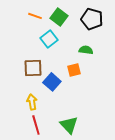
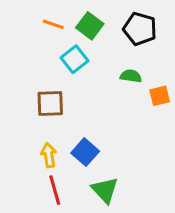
orange square: (74, 70) -> (160, 96), moved
blue square: (52, 82) -> (85, 152), moved

